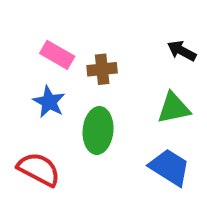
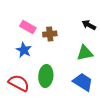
green ellipse: (98, 130) -> (46, 76), moved

